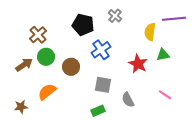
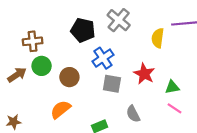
gray cross: (115, 16) -> (119, 20), size x1.5
brown cross: (38, 35) -> (33, 41), turned 36
green triangle: (163, 55) -> (172, 87), moved
gray square: (103, 85) -> (112, 84), moved
orange semicircle: (47, 92) -> (61, 109), moved

